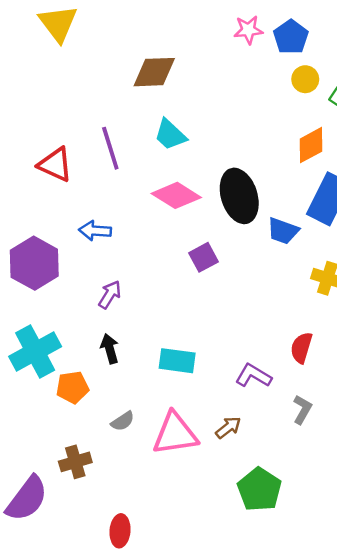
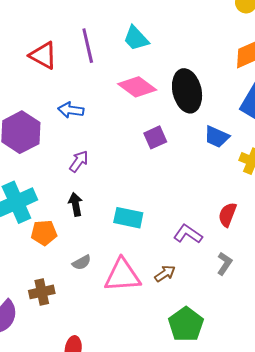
blue trapezoid: (283, 231) -> (217, 137), moved

